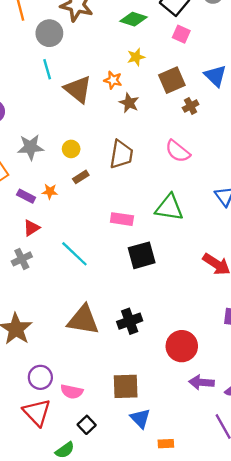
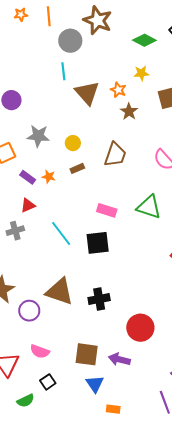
black square: (142, 255) -> (98, 243), moved
purple circle: (40, 377) -> (29, 311), moved
purple arrow: (201, 382) -> (119, 359), moved

